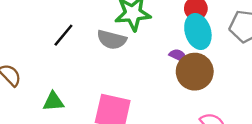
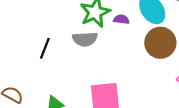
purple semicircle: (178, 56) -> (121, 19), moved

